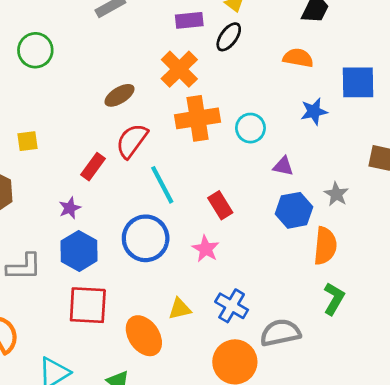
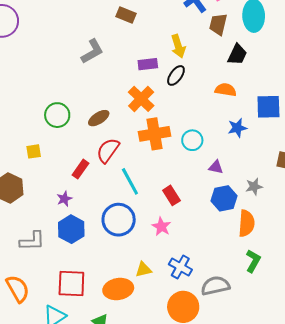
green circle: (35, 50) -> (57, 115), moved
gray star: (336, 194) -> (254, 187), turned 30
red square: (88, 305) -> (71, 283), moved
orange ellipse: (144, 336) -> (118, 289), turned -64

